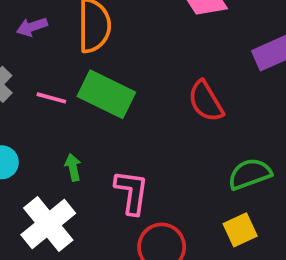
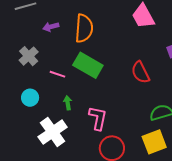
pink line: (51, 98) -> (57, 74), moved
yellow square: (240, 230) -> (154, 142), size x1.4

